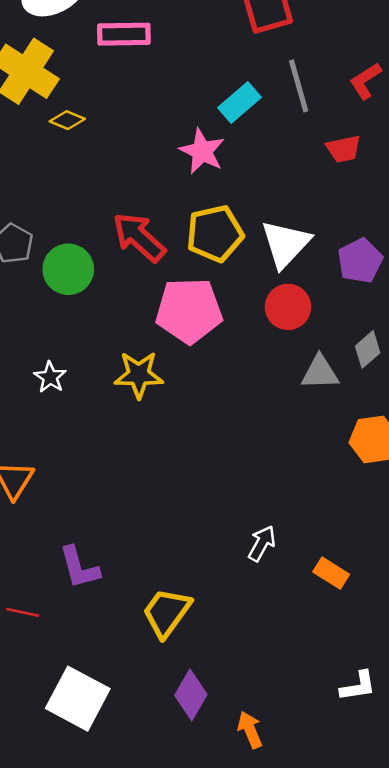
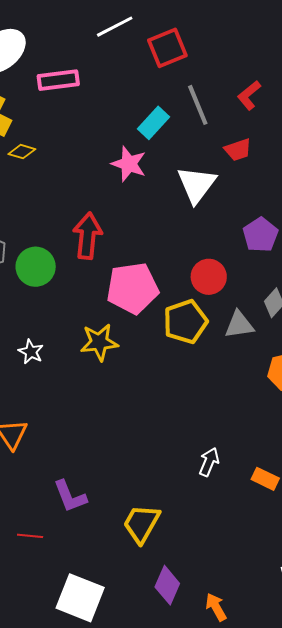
yellow pentagon: (215, 234) -> (185, 322), moved
red arrow: (139, 237) -> (87, 236), turned 60
white triangle: (285, 244) -> (197, 185), moved

